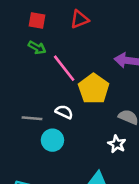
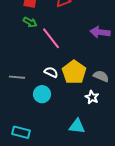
yellow pentagon: (94, 89) -> (74, 72), moved
gray line: (32, 118) -> (17, 77), moved

